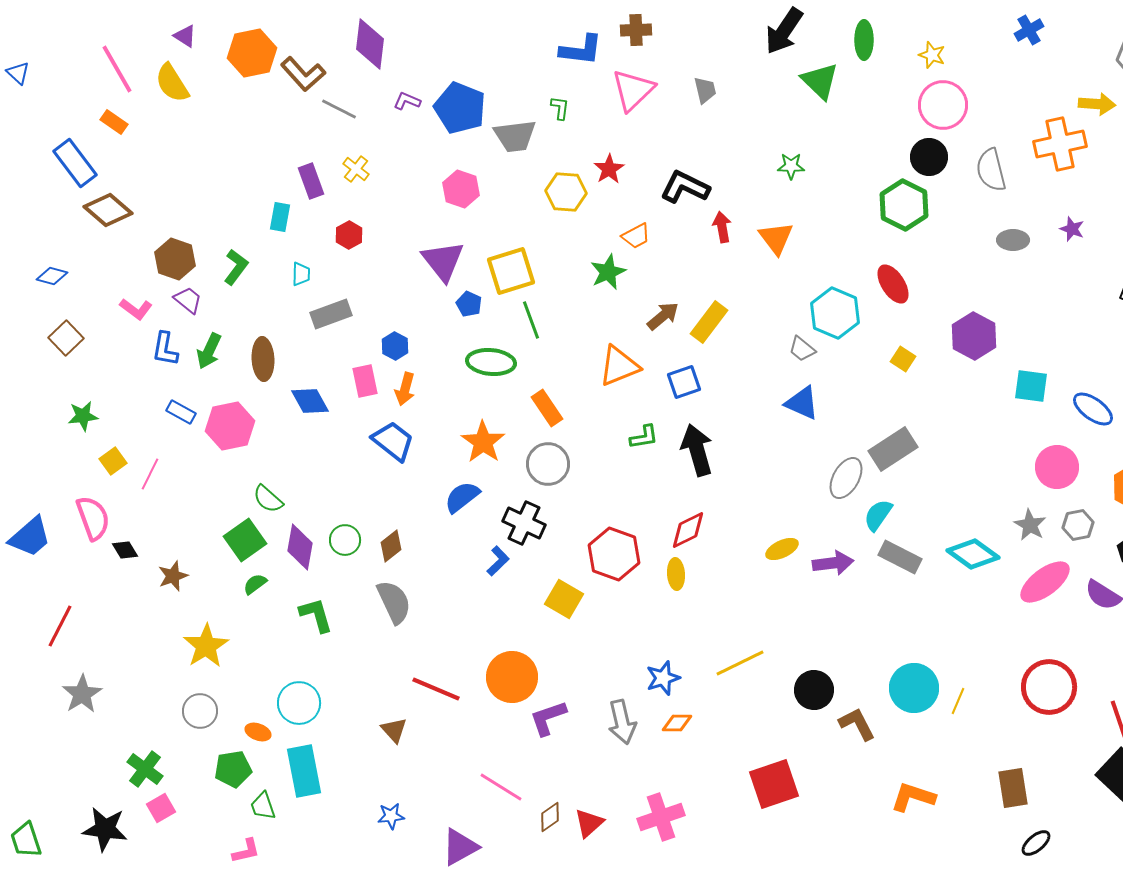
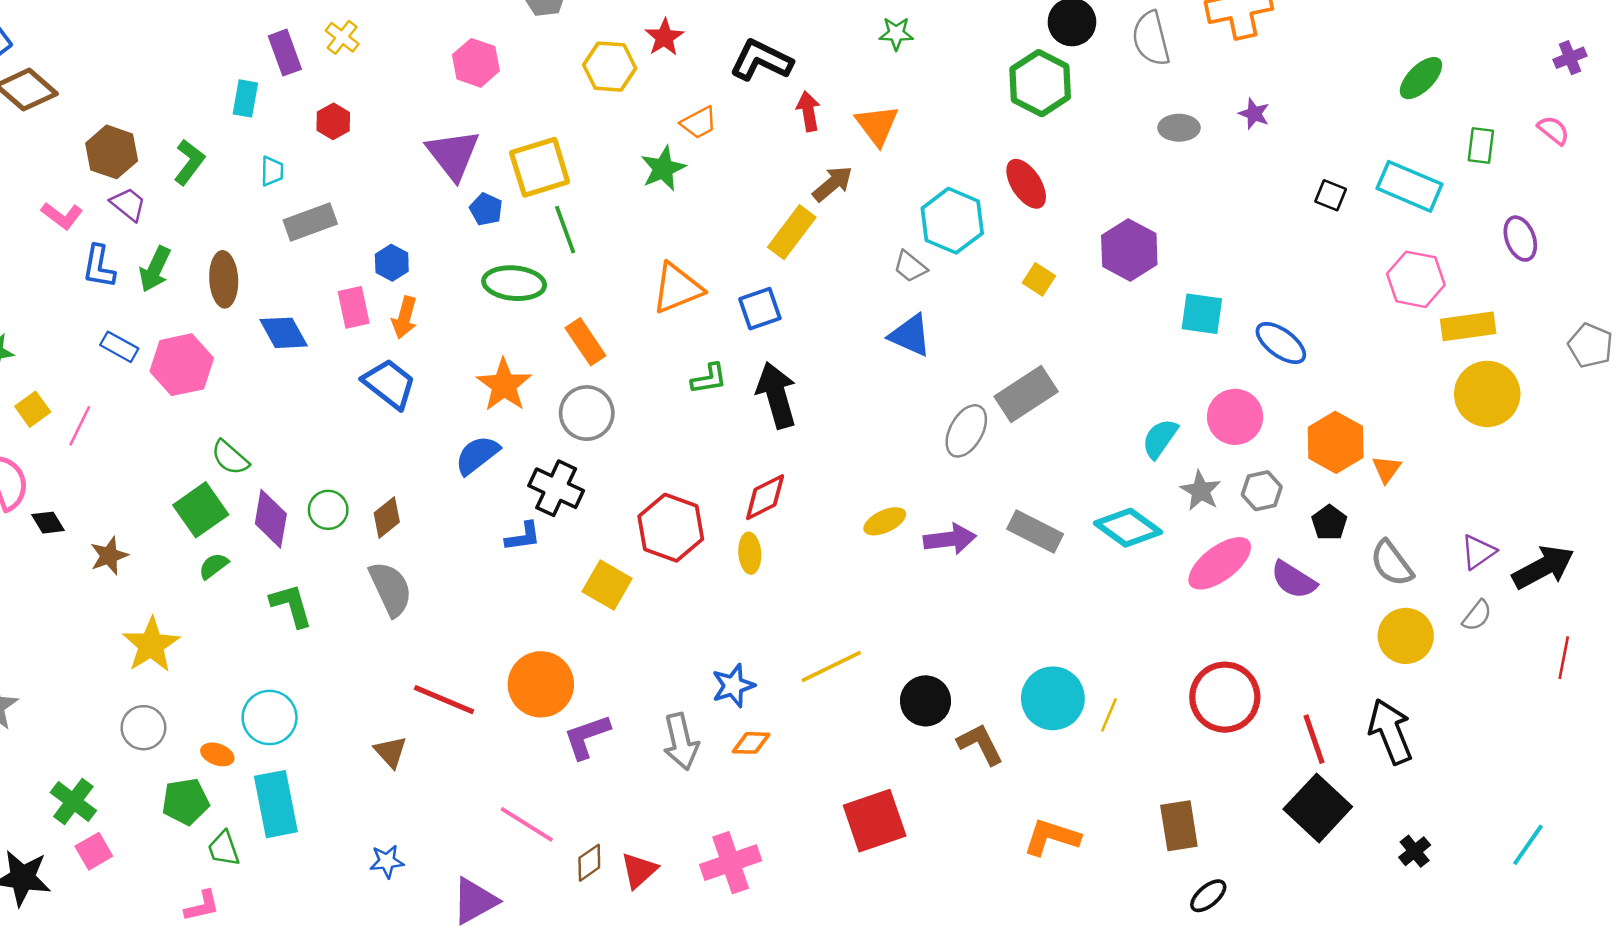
brown arrow: (663, 316) -> (833, 184), moved
cyan semicircle: (878, 515) -> (1160, 439), moved
blue L-shape: (498, 561) -> (523, 537), turned 36

